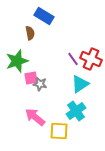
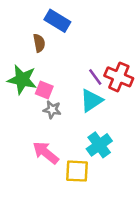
green star: (17, 61) -> (22, 80), turned 30
pink square: (31, 78) -> (44, 90), moved, turned 32
cyan triangle: (80, 84) -> (91, 100), moved

